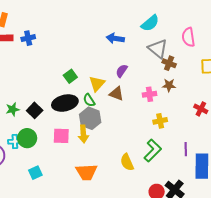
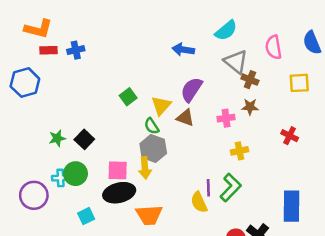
purple semicircle: (122, 71) -> (191, 90), size x1.5
black ellipse: (65, 103) -> (119, 193), moved
purple line: (186, 149) -> (208, 188), moved

